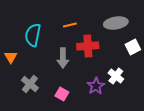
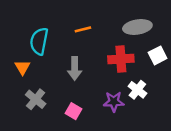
red cross: (88, 46) -> (121, 59), moved
orange triangle: (11, 57) -> (23, 67), moved
purple star: (96, 86) -> (114, 102), turned 30

